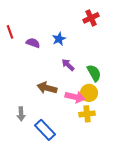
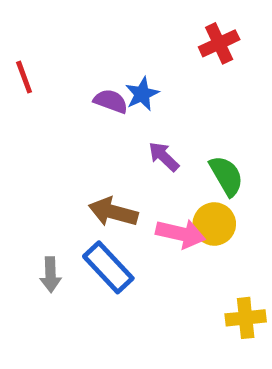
purple semicircle: (33, 43) -> (111, 101), moved
yellow cross: (87, 114) -> (246, 318), moved
blue rectangle: (45, 130) -> (108, 267), moved

